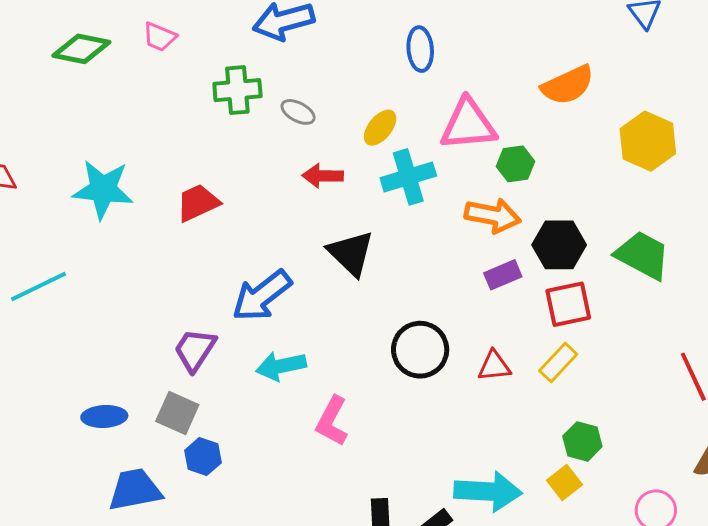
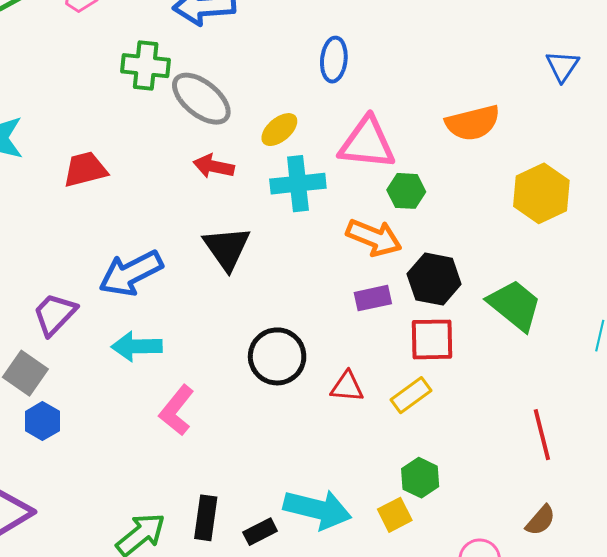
gray ellipse: (298, 112) -> (201, 99), size x1.8

